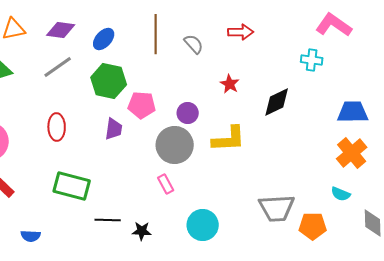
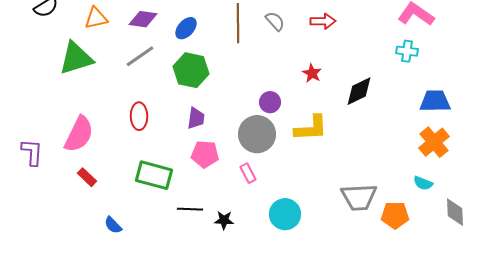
gray semicircle: (194, 44) -> (275, 21), moved
cyan cross: (312, 60) -> (407, 51), moved
pink pentagon: (142, 105) -> (205, 154), moved
blue semicircle: (31, 236) -> (113, 225), turned 42

